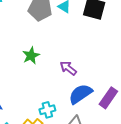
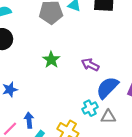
cyan cross: (47, 110) -> (90, 108), moved

